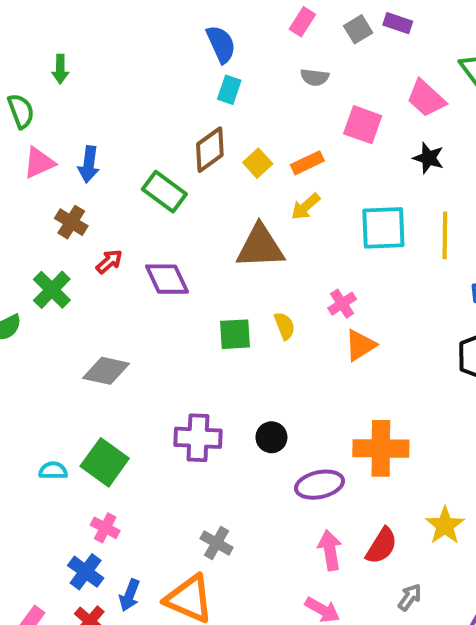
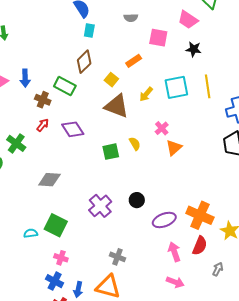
yellow square: (258, 163) -> (111, 80), moved
yellow arrow: (306, 207) -> (146, 94), moved
brown cross: (71, 222) -> (43, 100), moved
brown triangle: (260, 247) -> (117, 106), turned 32
purple cross: (198, 438) -> (100, 206), turned -35
orange cross: (381, 448) -> (200, 215), moved, turned 32

